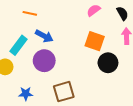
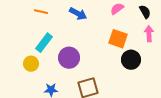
orange line: (30, 13) -> (41, 12), moved
blue arrow: (44, 36) -> (78, 14), moved

